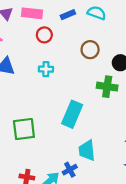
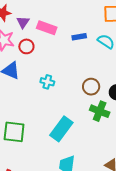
red circle: (44, 35) -> (26, 46), moved
brown circle: (90, 50) -> (91, 87), moved

